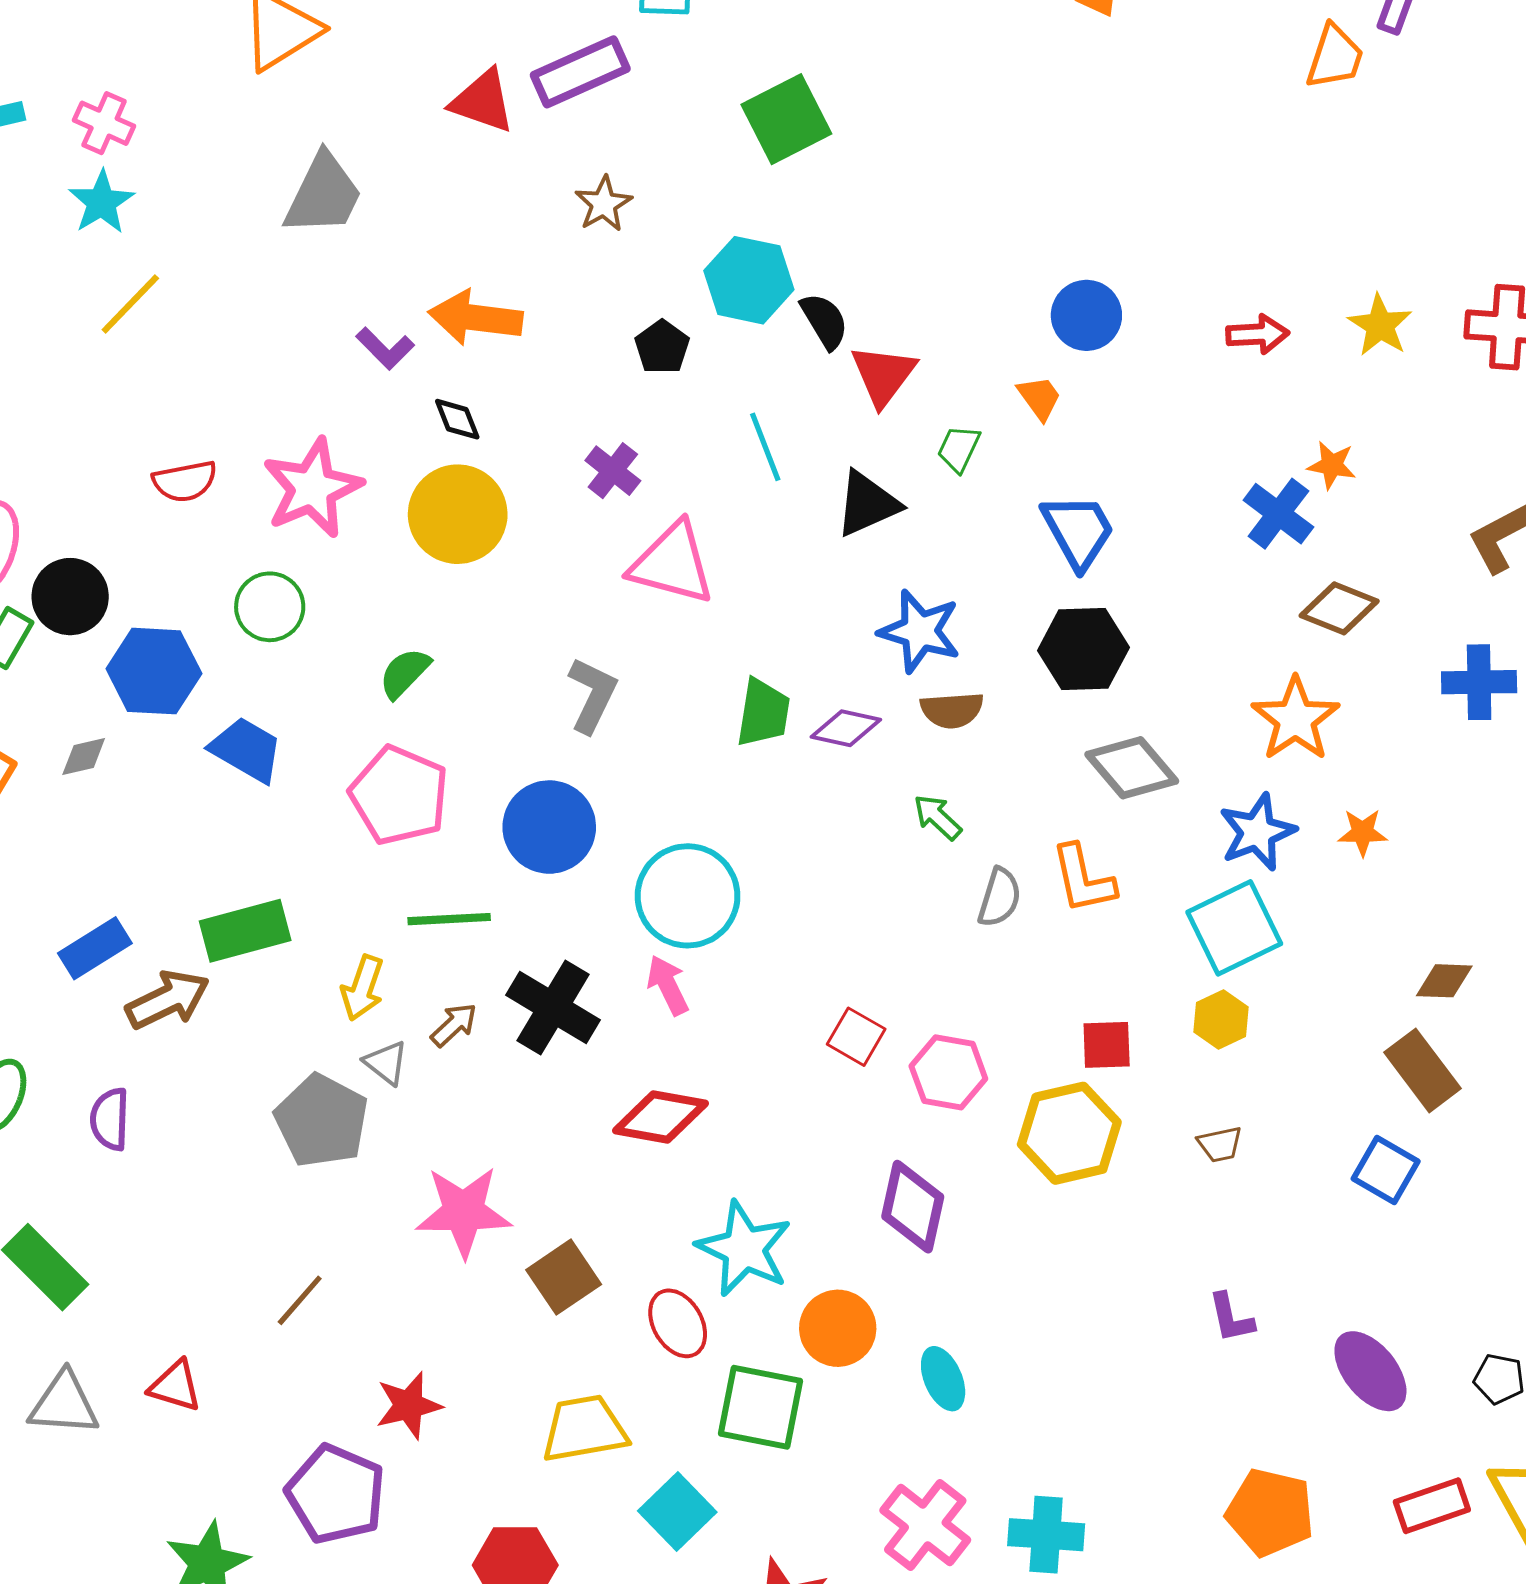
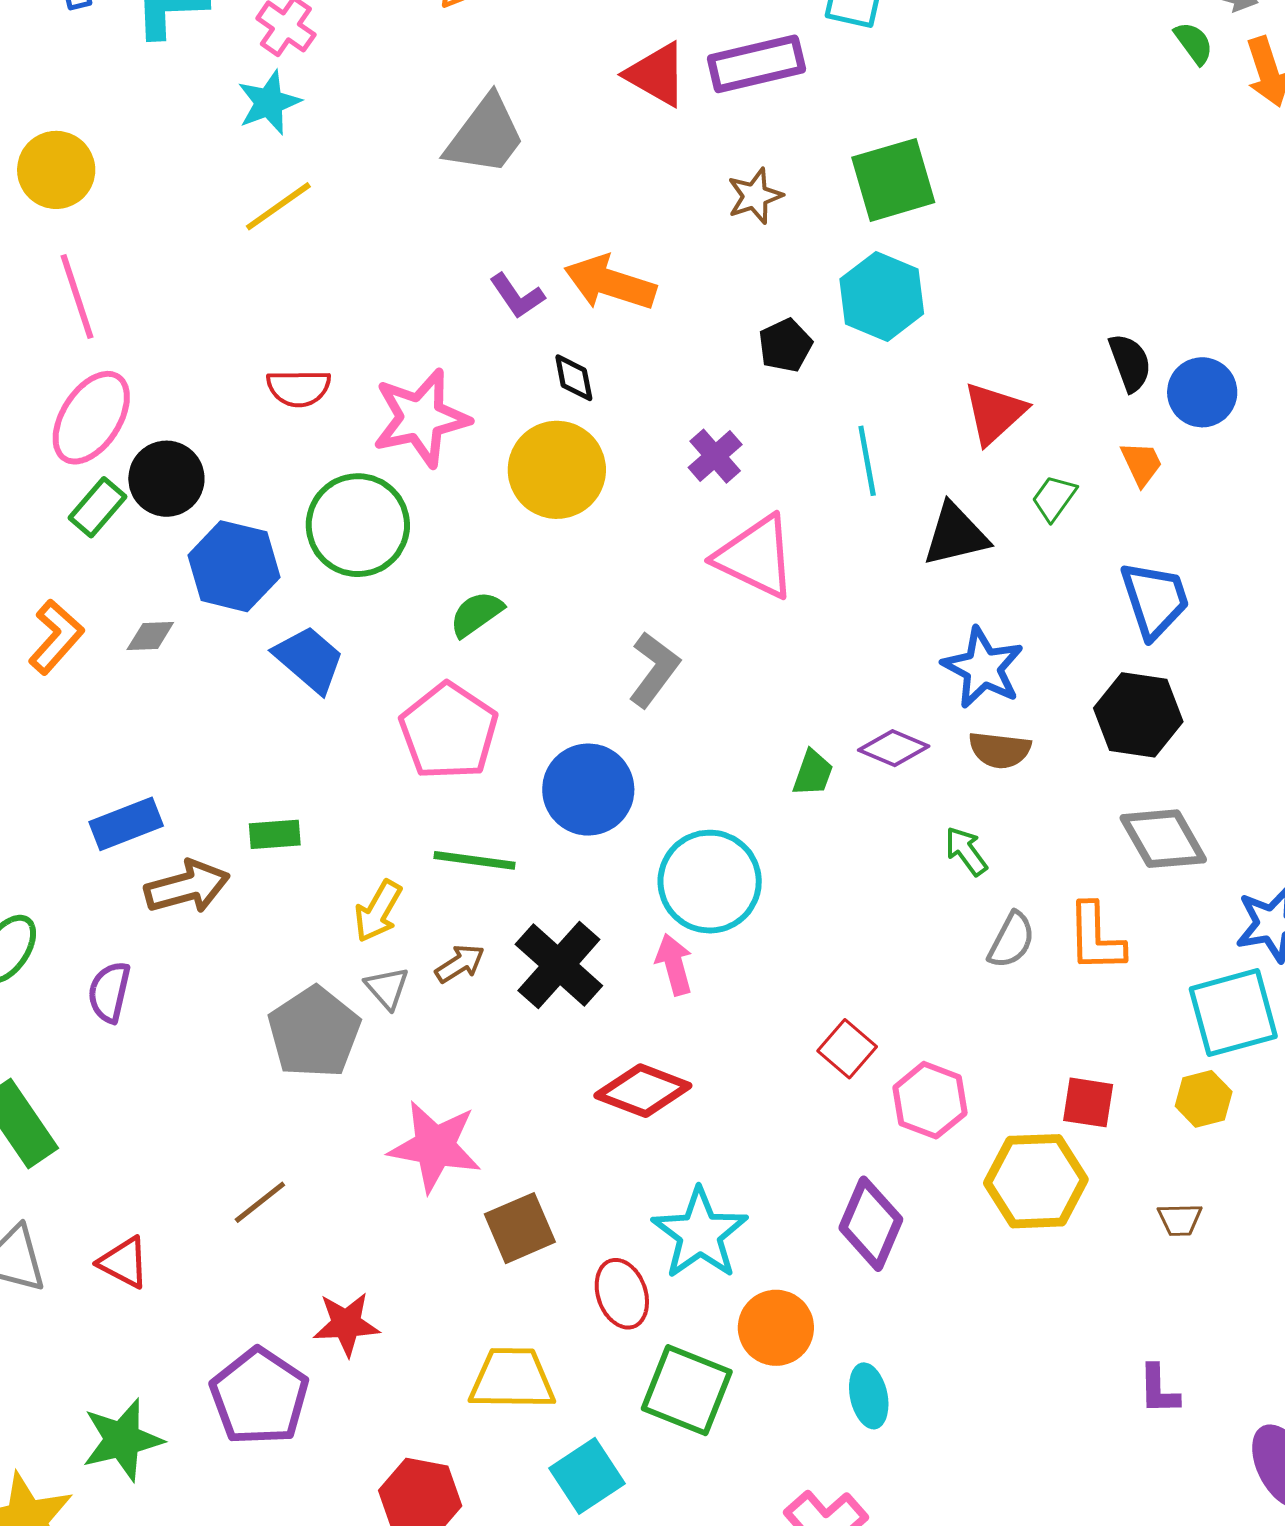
green square: (786, 119) -> (893, 180), moved
black semicircle: (824, 321) -> (1130, 363), moved
green circle: (270, 607) -> (358, 525), size x1.5
green trapezoid: (763, 713) -> (813, 773), moved, size x0.7
green rectangle: (245, 931) -> (275, 834), size x0.6

